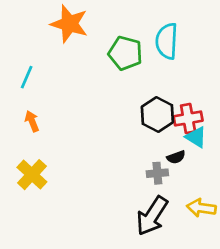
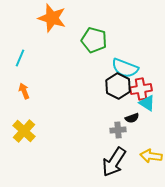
cyan semicircle: (167, 41) -> (125, 68), moved, turned -72

